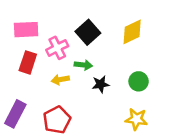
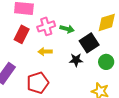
black square: (88, 32) -> (89, 43), moved
green arrow: (83, 65) -> (67, 29), moved

